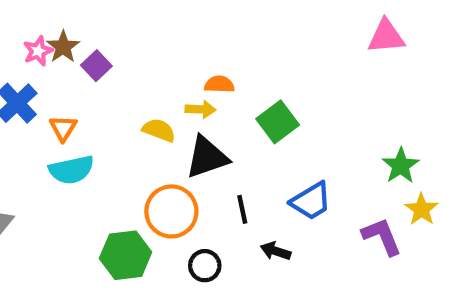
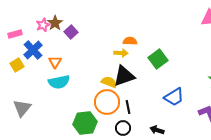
yellow semicircle: (159, 130) -> (109, 82), moved
black line: (242, 209) -> (128, 107), moved
black arrow: (276, 251) -> (157, 130), moved

